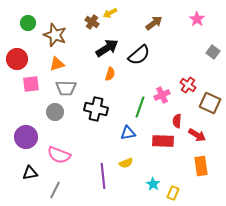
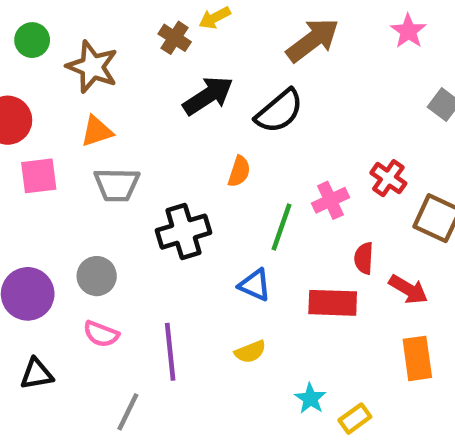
brown arrow: (154, 23) -> (313, 40), size x1.4
orange semicircle: (110, 74) -> (239, 171), moved
black cross: (96, 109) -> (184, 232), turned -30
gray circle: (55, 112) -> (97, 276), moved
blue triangle: (128, 133) -> (255, 285), turned 35
pink semicircle: (59, 155) -> (101, 334), size x0.7
purple line: (103, 176) -> (170, 352), moved
gray line: (55, 190) -> (128, 412), moved
yellow rectangle: (173, 193) -> (355, 419), turned 32

